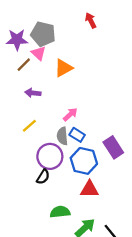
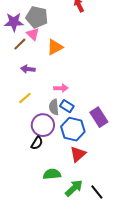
pink arrow: (70, 114) -> (61, 88), turned 40
red triangle: (90, 189) -> (78, 154), turned -42

